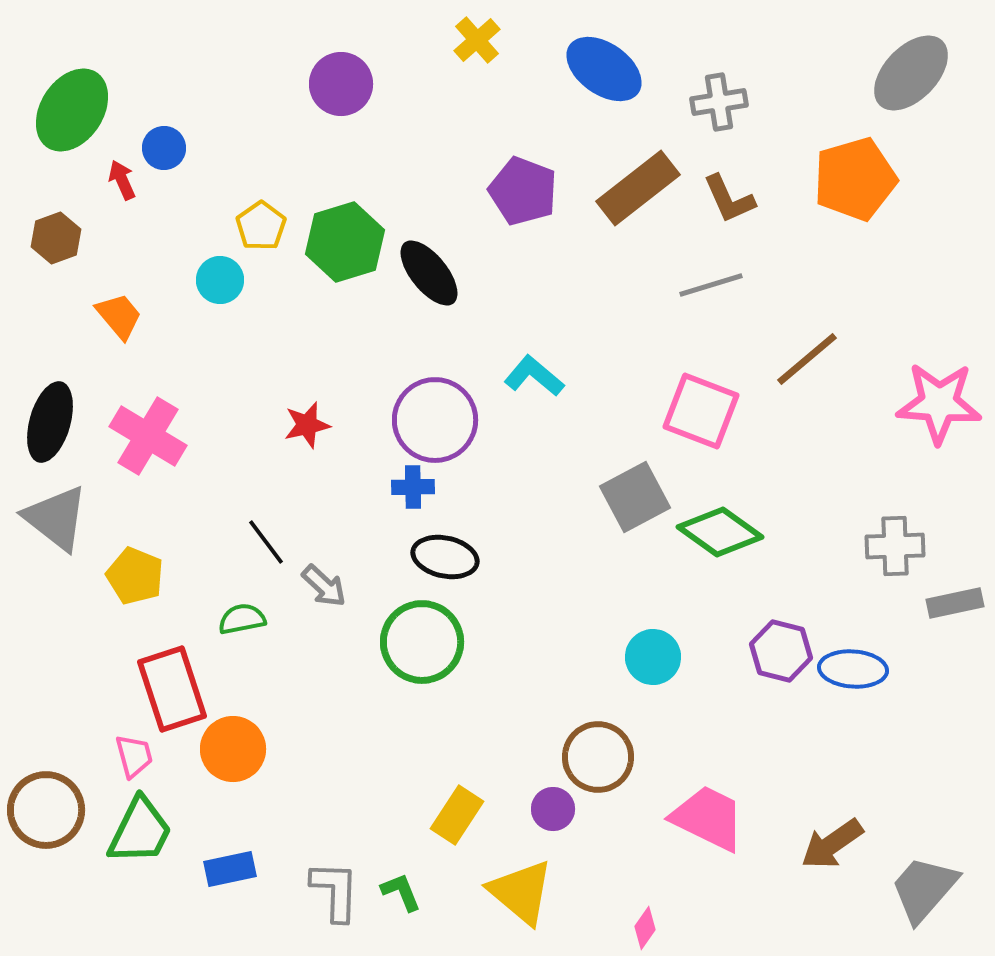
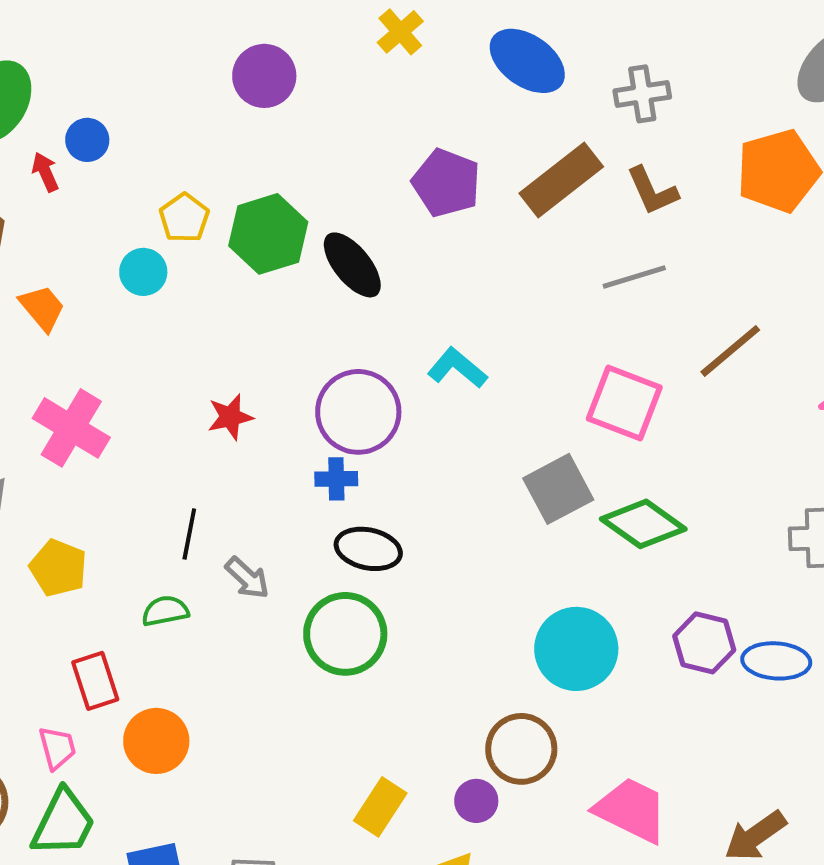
black line: (266, 542) -> (189, 534), turned 48
cyan circle: (653, 657) -> (576, 649), size x1.5
red rectangle: (172, 689) -> (95, 681), size x0.7

